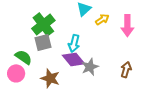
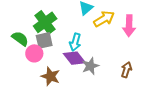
yellow arrow: (102, 19) -> (104, 19), size x1.5
green semicircle: (23, 57) -> (20, 39), moved
pink circle: (16, 73) -> (34, 53), moved

